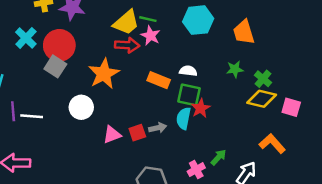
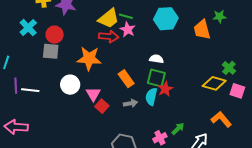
red circle: (59, 45) -> (55, 35), size x0.7
gray square: (55, 66) -> (51, 51), turned -30
green star: (235, 69) -> (220, 17), moved
orange star: (104, 74) -> (89, 58), turned 30
green cross: (263, 79) -> (229, 68), moved
orange rectangle: (159, 80) -> (126, 79), moved, turned 30
red square: (137, 133) -> (102, 106), moved, turned -32
pink triangle: (112, 135) -> (93, 94), moved, turned -42

